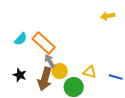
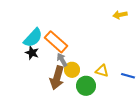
cyan semicircle: (21, 39) -> (33, 38), size x1.5
black star: (20, 75) -> (32, 53), moved

